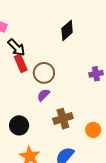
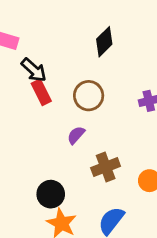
brown circle: (44, 73) -> (89, 96), moved
black circle: (19, 125) -> (51, 194), moved

